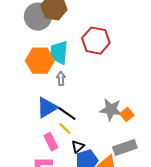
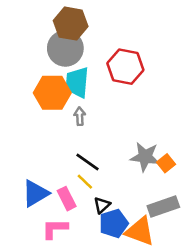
gray circle: (38, 17) -> (65, 48), moved
blue triangle: (47, 108) -> (35, 193), moved

